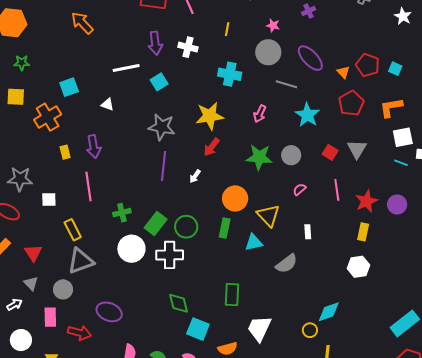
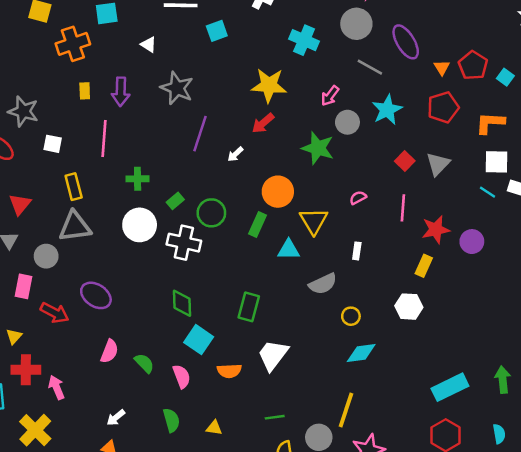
gray star: (162, 127) -> (177, 88), moved
gray circle: (291, 155) -> (347, 122), moved
green rectangle: (156, 223) -> (175, 201), size x0.6
yellow circle: (310, 330) -> (351, 316), moved

